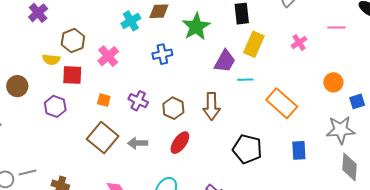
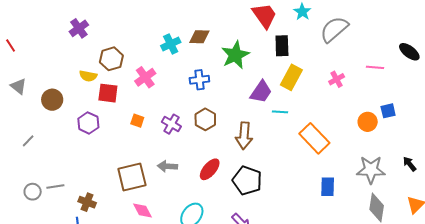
blue square: (357, 101) -> (388, 111), moved
brown hexagon: (173, 108) -> (205, 119), moved
brown square: (103, 138) -> (132, 177), moved, turned 32
black pentagon: (247, 149) -> (247, 181), moved

